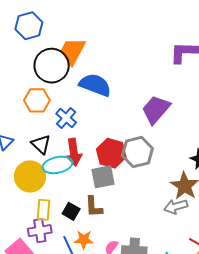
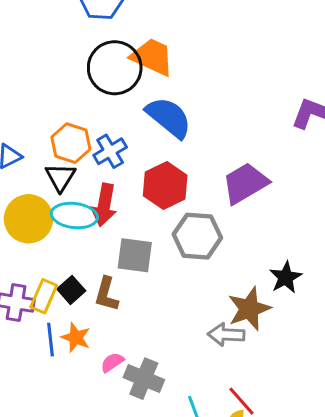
orange trapezoid: (72, 51) -> (152, 57), turned 68
orange hexagon: (37, 100) -> (71, 143), moved
red hexagon: (111, 153) -> (165, 185), moved
yellow rectangle: (43, 210) -> (44, 296), moved

